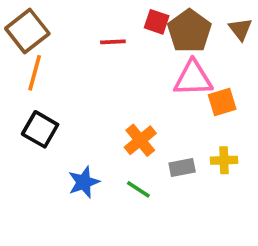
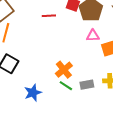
pink triangle: (193, 78) -> (93, 36), size x0.6
green line: (138, 189) -> (66, 86), moved

